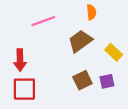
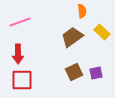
pink line: (43, 21) -> (20, 22), moved
yellow rectangle: (114, 52) -> (102, 32), moved

